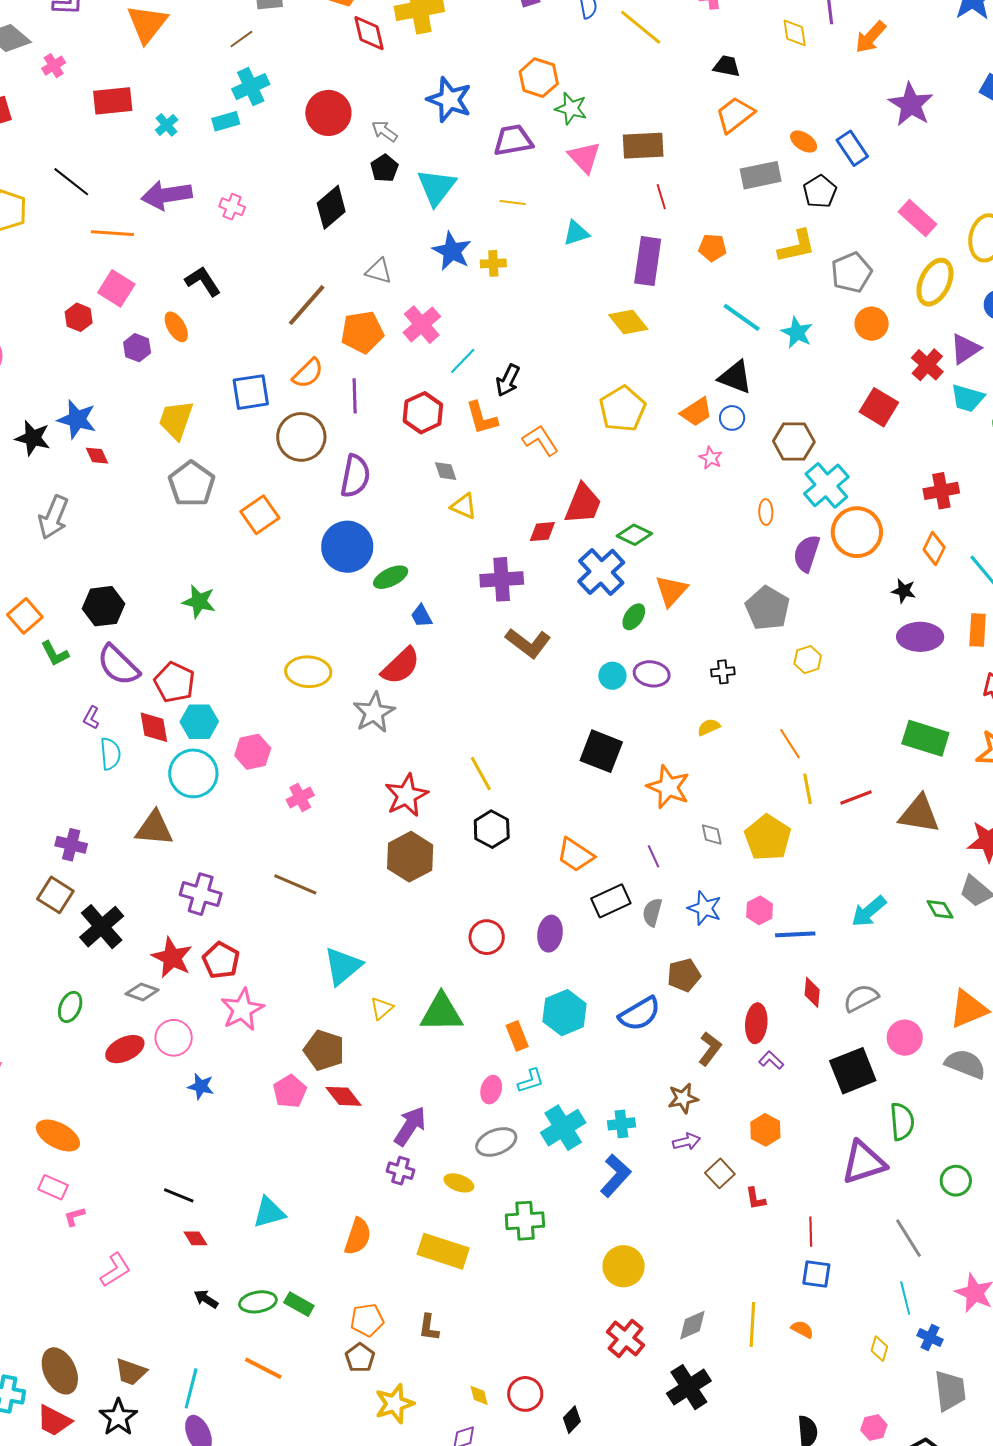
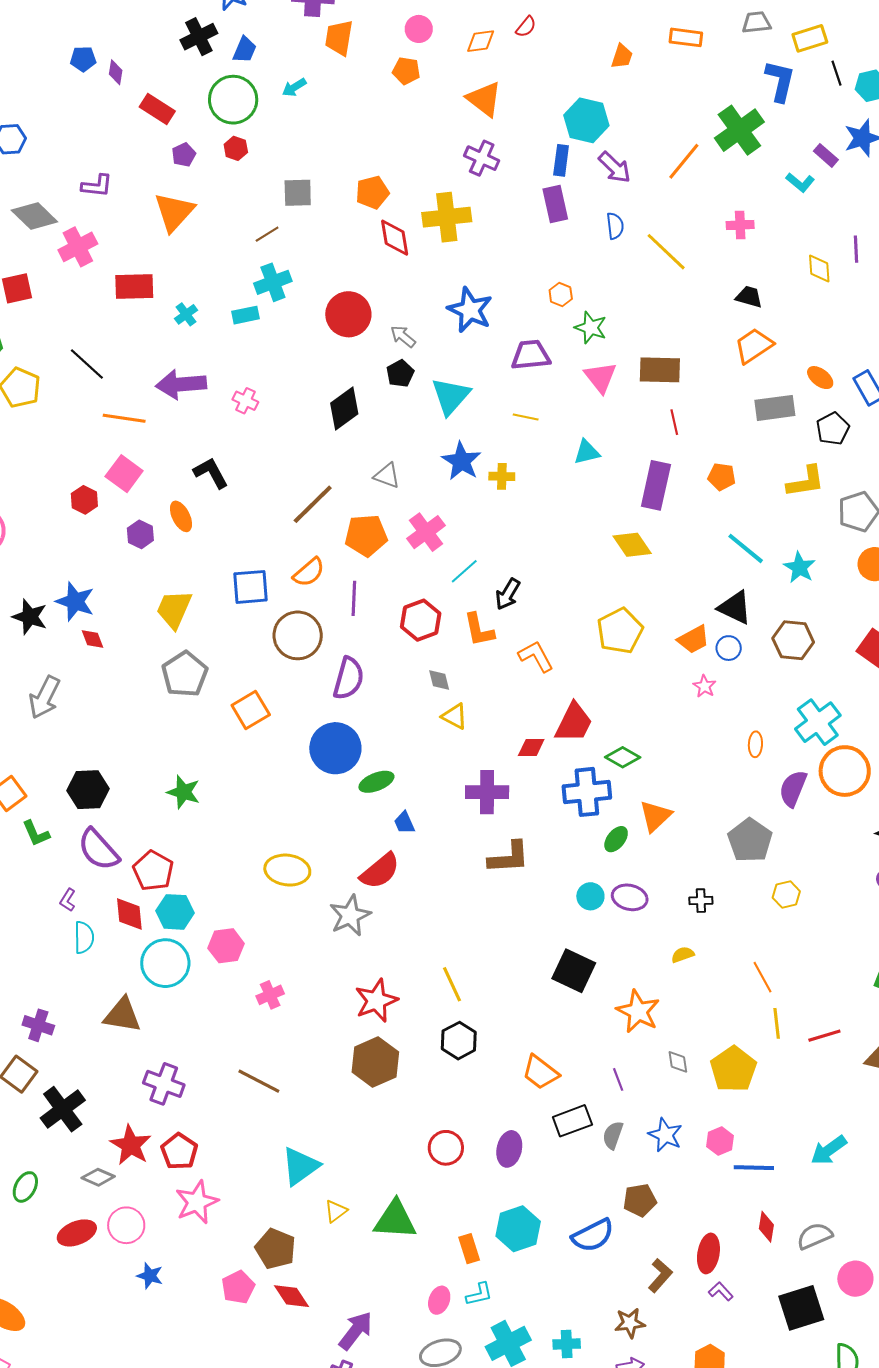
pink cross: (54, 66) -> (78, 247), size x1.6
orange hexagon: (539, 78) -> (561, 294), size x0.6
brown hexagon: (794, 441) -> (793, 640), moved
blue cross: (601, 572) -> (587, 792), turned 33
brown L-shape: (528, 643) -> (509, 857), turned -45

